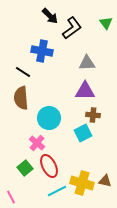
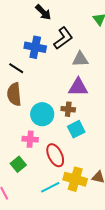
black L-shape: (72, 28) -> (63, 38), moved
brown cross: (93, 115) -> (68, 109), moved
pink cross: (37, 143) -> (30, 139), turned -35
red ellipse: (49, 166) -> (55, 155), moved

